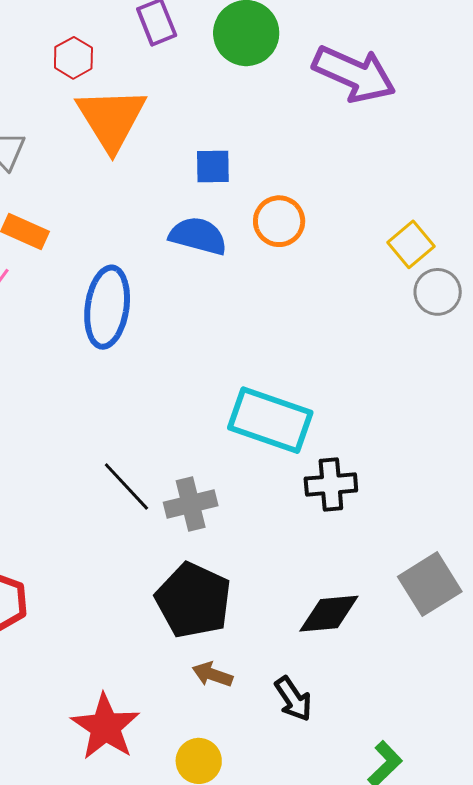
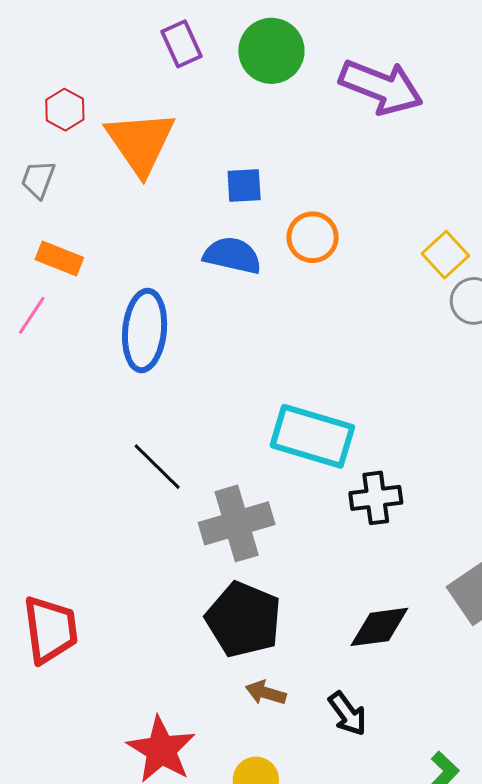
red hexagon: (73, 58) -> (65, 110), moved
black line: (126, 486) -> (157, 467), moved
gray cross: (191, 504) -> (237, 523), size x1.4

